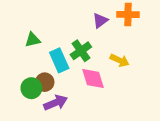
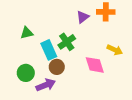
yellow arrow: (120, 60) -> (115, 50), moved
pink diamond: (93, 79) -> (95, 65), moved
brown circle: (45, 82) -> (57, 67), moved

